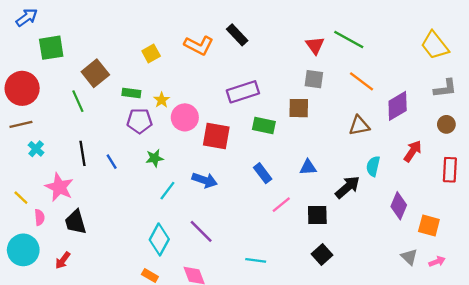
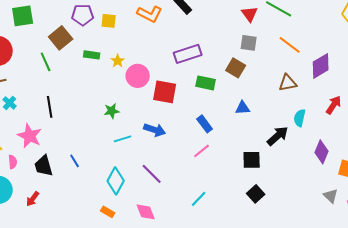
yellow square: (151, 53) -> (109, 21), turned 35
brown square: (299, 108) -> (236, 68), turned 30
purple pentagon: (139, 121) -> (83, 15), moved
blue line: (112, 162) -> (75, 161), moved
blue triangle: (308, 167) -> (243, 108), moved
cyan line: (167, 191) -> (123, 139), turned 36
pink line: (281, 205) -> (202, 151), moved
cyan line: (256, 260) -> (199, 199), turned -54

